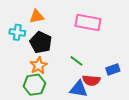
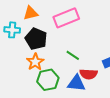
pink rectangle: (88, 22) -> (66, 18), moved, turned -30
green hexagon: (34, 85) -> (48, 80), moved

